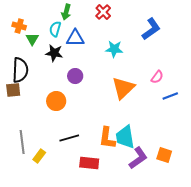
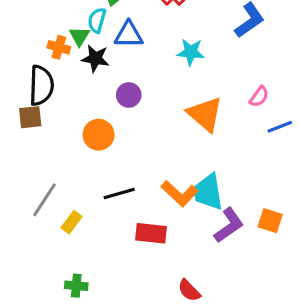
orange cross: (19, 26) -> (59, 47), moved
green triangle: (32, 39) -> (79, 36), moved
orange triangle: (123, 88) -> (205, 114), turned -35
orange L-shape: (107, 138) -> (180, 194), turned -55
gray line: (22, 142) -> (44, 200), turned 40

